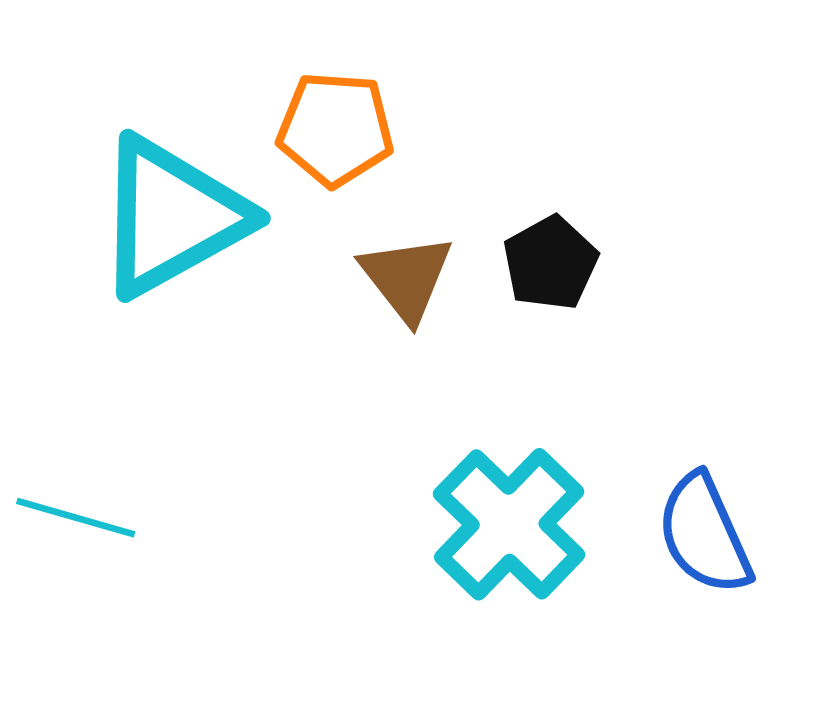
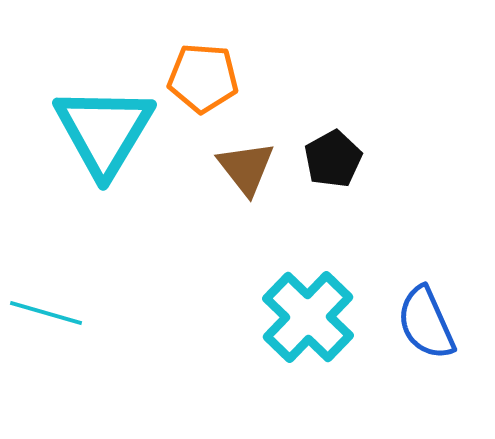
cyan triangle: (172, 217) -> (104, 131), turned -30

